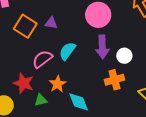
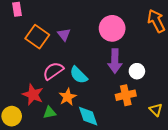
purple triangle: (51, 23) -> (64, 35), turned 40
cyan semicircle: (67, 51) -> (79, 75), moved, turned -84

